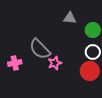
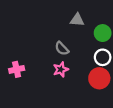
gray semicircle: (40, 49) -> (62, 48), moved, size x0.6

